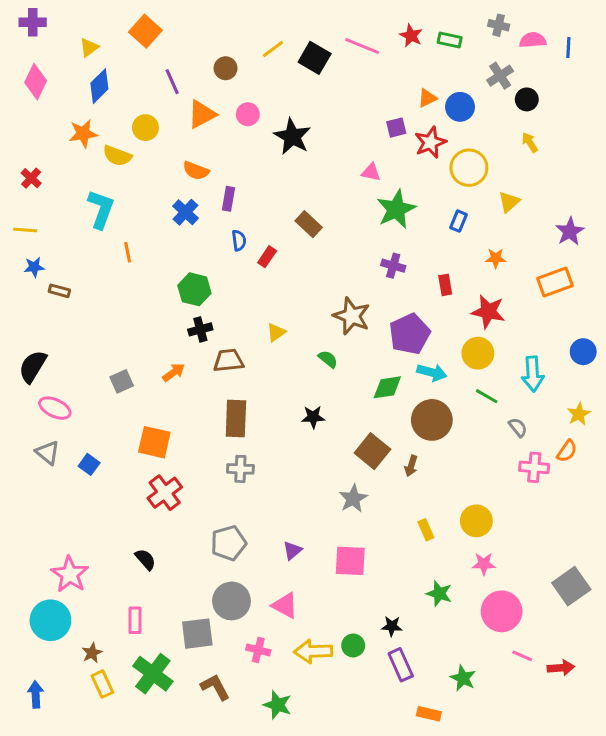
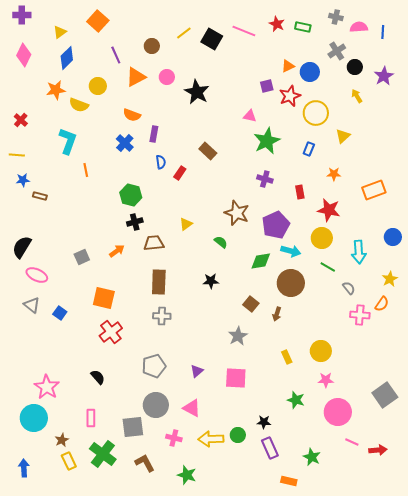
purple star: (570, 231) -> (384, 76), moved
brown square: (372, 451) -> (251, 304), size x0.7

